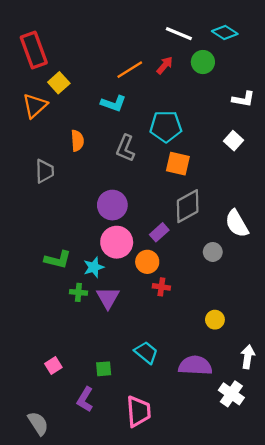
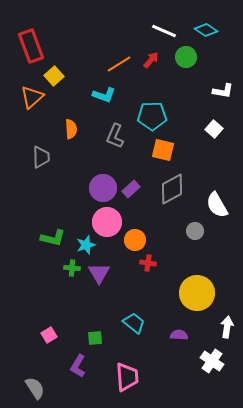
purple rectangle: (159, 232) -> (131, 189), moved
yellow circle: (215, 320) -> (197, 293), size x2.0
purple semicircle: (195, 366) -> (179, 335), size x0.6

